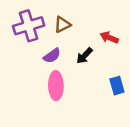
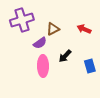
brown triangle: (62, 25) -> (53, 29), moved
black arrow: (84, 56) -> (65, 56), moved

